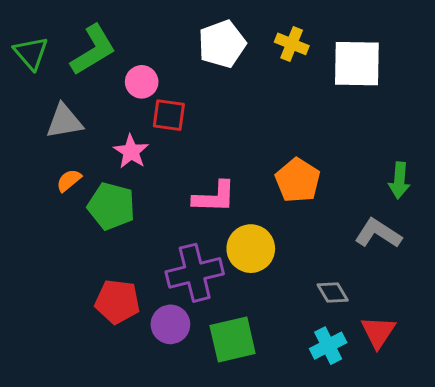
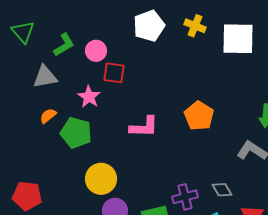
green L-shape: (93, 50) -> (64, 45), moved, size x0.7
yellow circle: (251, 249) -> (101, 179), moved
purple cross: (195, 273) -> (185, 197), moved, size x0.7
red pentagon: (117, 302) -> (27, 196), moved

